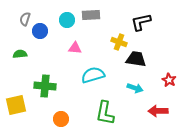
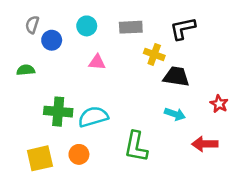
gray rectangle: (91, 15) -> (131, 27), moved
cyan semicircle: (93, 75) -> (93, 117), moved
yellow square: (16, 105) -> (40, 158), moved

